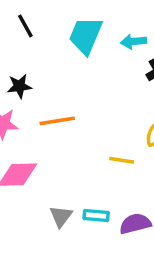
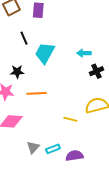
cyan trapezoid: (86, 35) -> (45, 53), moved
cyan rectangle: (96, 216) -> (53, 149), turned -32

